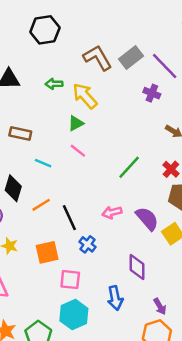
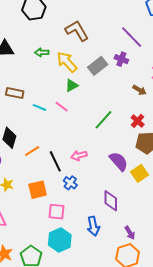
gray rectangle: (131, 58) -> (98, 66), moved
green triangle: (76, 123) -> (72, 85), moved
cyan line: (43, 163) -> (39, 107), moved
pink arrow: (112, 212) -> (79, 155), moved

